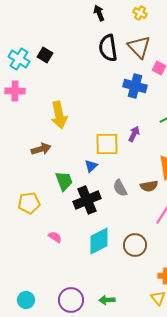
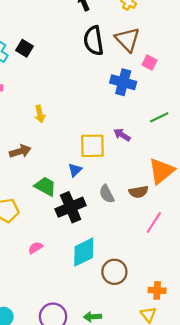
yellow arrow: (59, 115) -> (40, 114), size x0.6
purple arrow: (134, 134) -> (122, 135), turned -84
green trapezoid: (64, 181) -> (45, 186), turned -40
pink semicircle: (55, 237) -> (36, 248), turned -64
brown circle: (135, 245) -> (114, 272), moved

